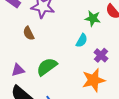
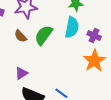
cyan semicircle: (82, 40) -> (72, 27), size x1.5
green semicircle: (47, 67) -> (44, 35), moved

